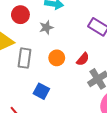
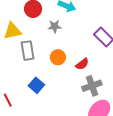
gray rectangle: (25, 58) -> (28, 51), turned -30

